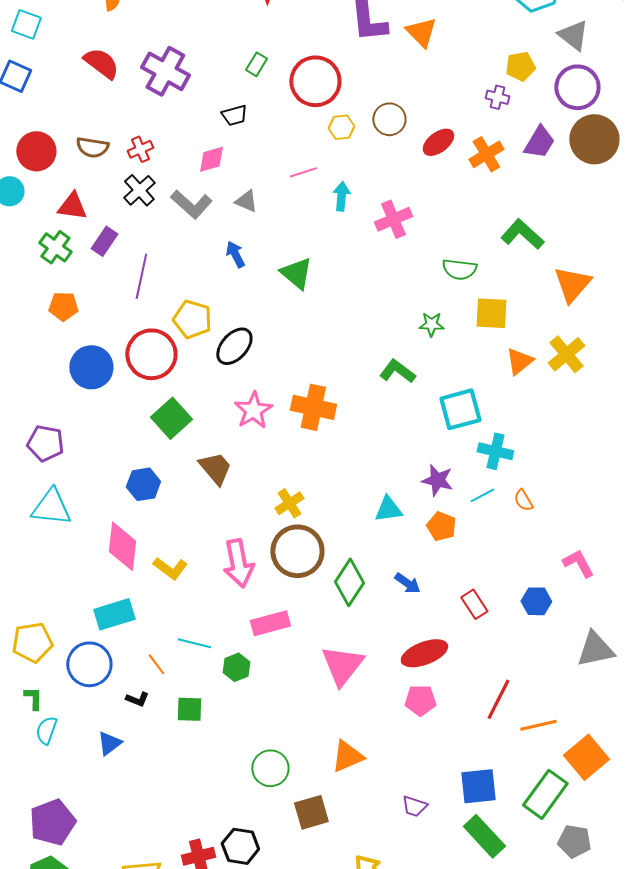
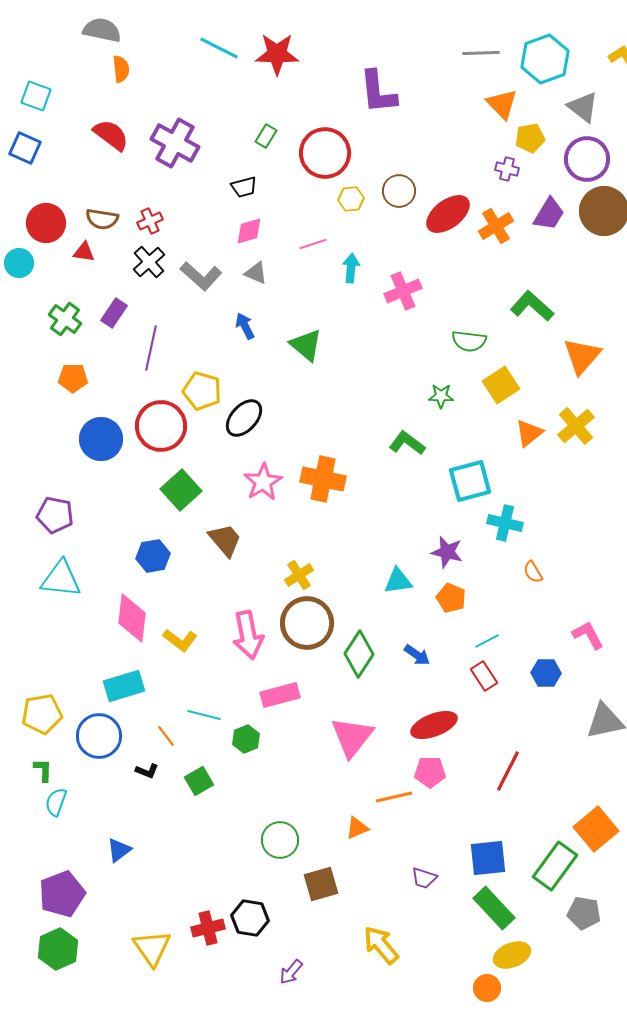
orange triangle: (421, 32) -> (502, 104), moved
red ellipse: (438, 142) -> (448, 214), size x1.4
pink diamond: (211, 159) -> (249, 231), moved
red triangle: (72, 206) -> (84, 252), moved, size x0.7
yellow square: (491, 313) -> (501, 385), turned -36
cyan line: (482, 495) -> (487, 641), moved
green square: (189, 709) -> (199, 781), turned -32
orange line: (538, 725) -> (394, 797), moved
blue triangle: (109, 743) -> (119, 850), moved
orange triangle: (347, 756) -> (357, 828), size x0.7

